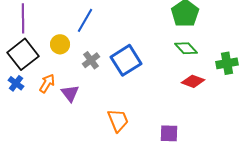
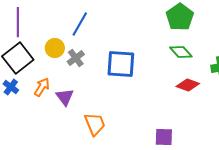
gray cross: (91, 60) -> (76, 58), moved
blue square: (126, 60) -> (121, 64), turned 36
orange trapezoid: (118, 120) -> (95, 124), moved

